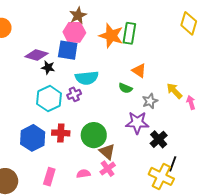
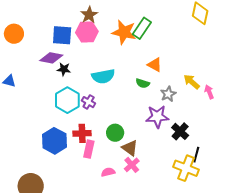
green rectangle: (129, 33) -> (142, 28), turned 30
blue square: (68, 50) -> (62, 35), moved
purple cross: (74, 94) -> (89, 102), moved, turned -32
green circle: (94, 135) -> (115, 133), size x0.7
pink rectangle: (49, 177) -> (89, 149), moved

